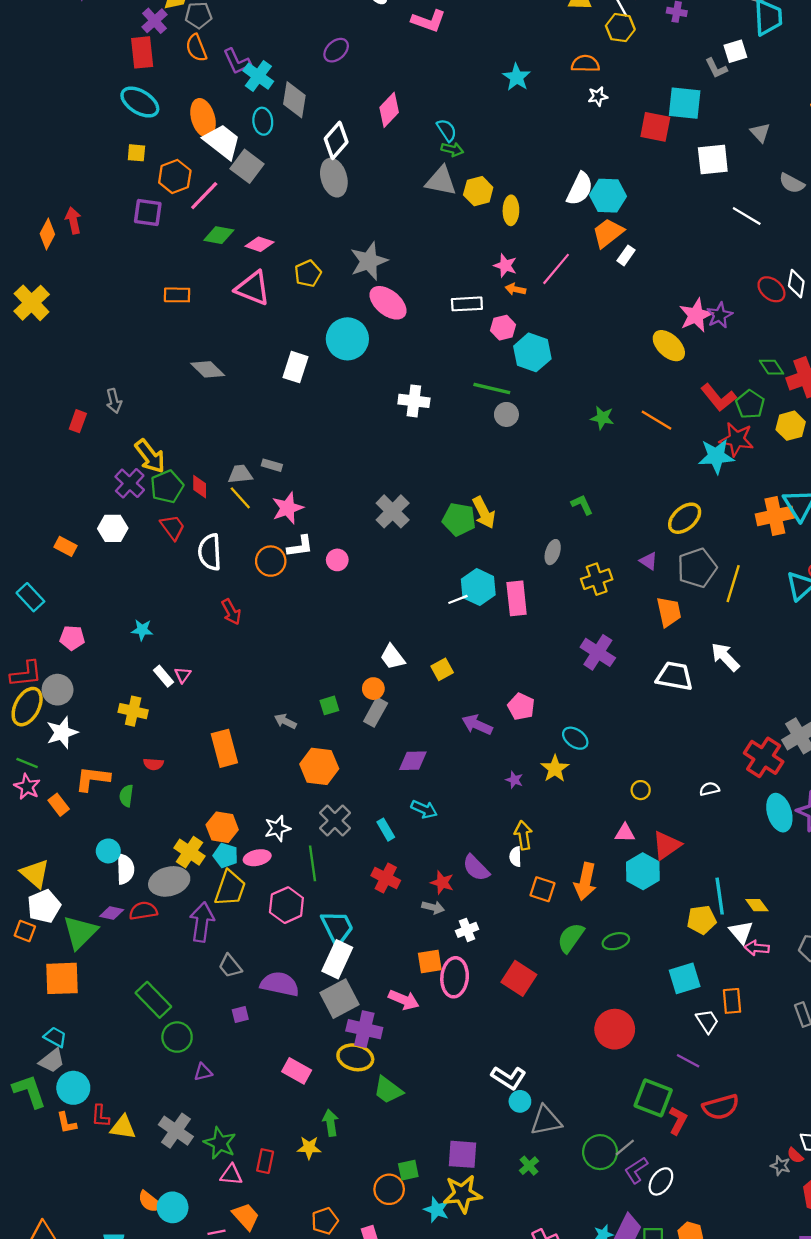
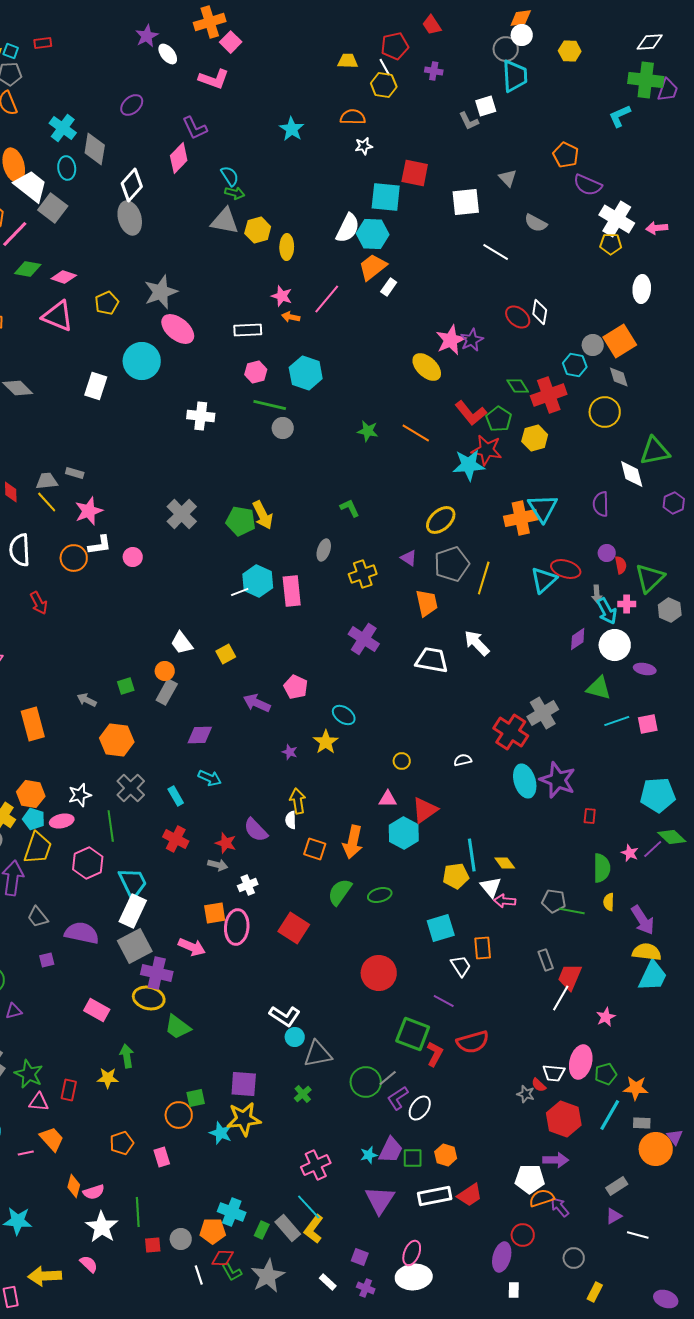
purple L-shape: (237, 61) -> (195, 128), moved
cyan square: (685, 103) -> (386, 197), moved
pink hexagon: (503, 328) -> (256, 372), moved

